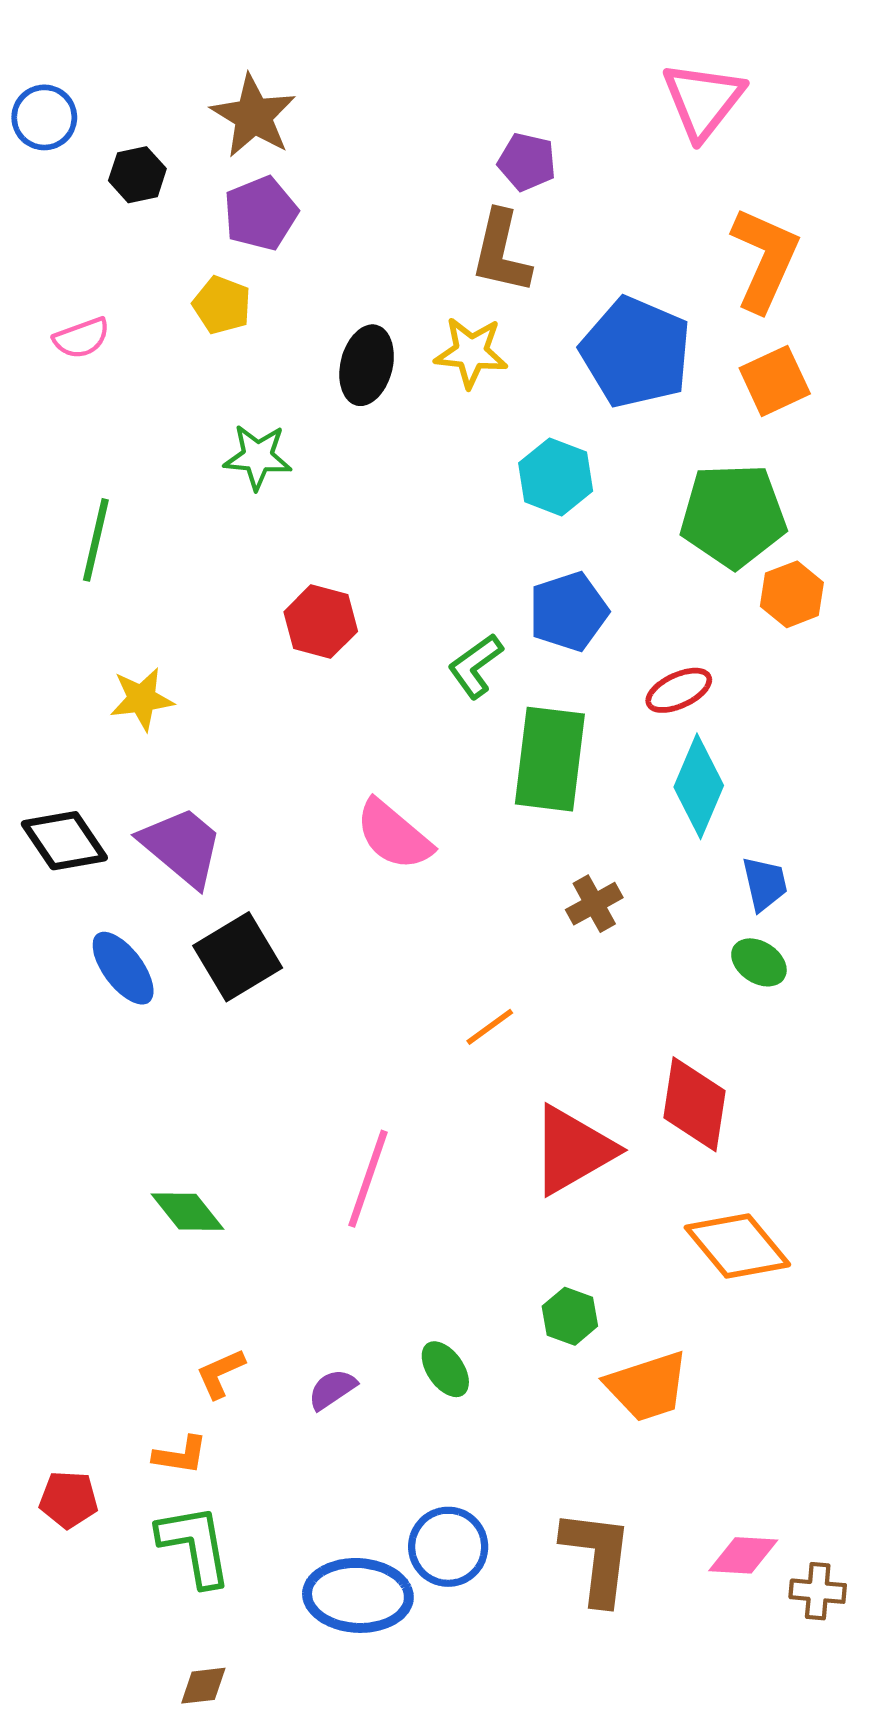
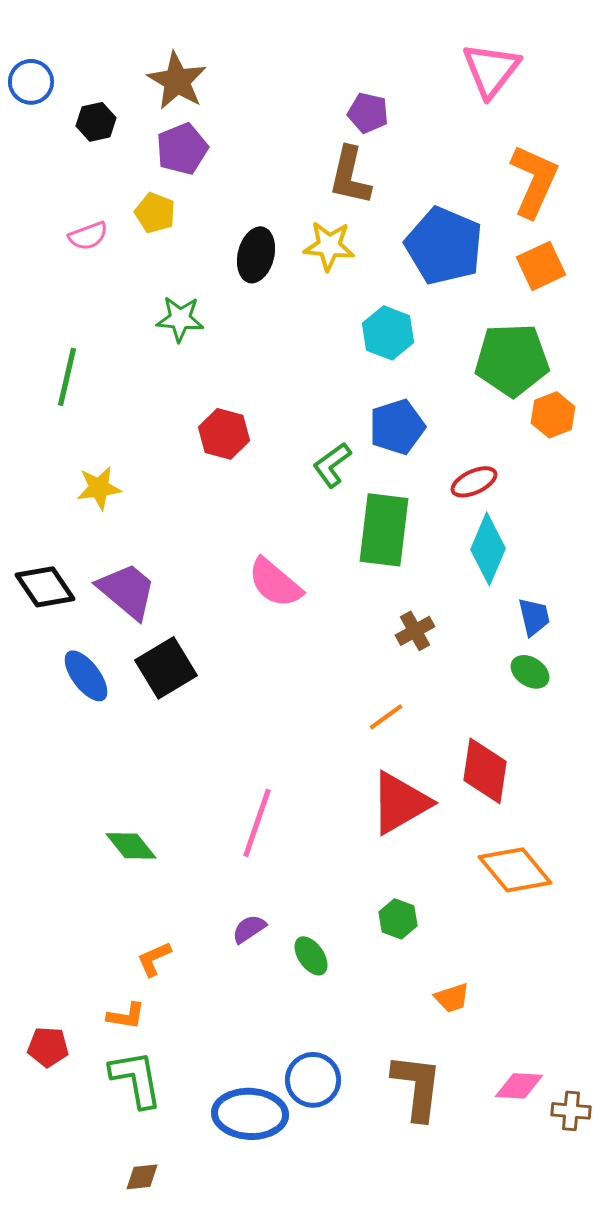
pink semicircle: (82, 338) -> (88, 236), moved
orange line: (490, 1027) -> (386, 717), moved
orange trapezoid: (647, 1386) -> (452, 998), moved, size x0.6
purple semicircle: (332, 1389) -> (249, 929), moved

